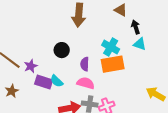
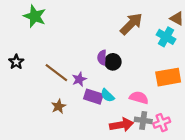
brown arrow: (79, 15) -> (131, 24), turned -140
cyan cross: (111, 47) -> (166, 37), moved
purple semicircle: (85, 64) -> (102, 58), moved

